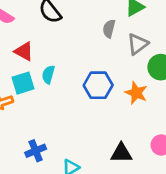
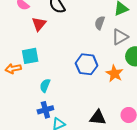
red triangle: (24, 51) -> (39, 24), moved, turned 35
cyan semicircle: (48, 75) -> (45, 85), moved
blue cross: (36, 151) -> (45, 110), moved

